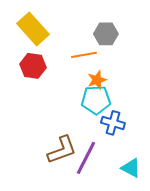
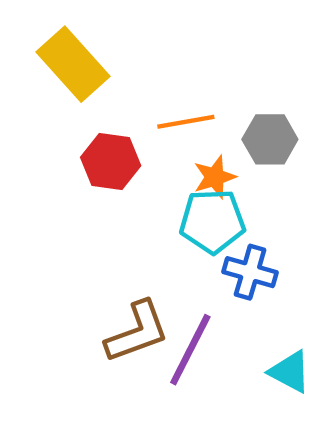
gray hexagon: (106, 34) -> (270, 139), moved
red hexagon: (33, 66) -> (111, 162), moved

